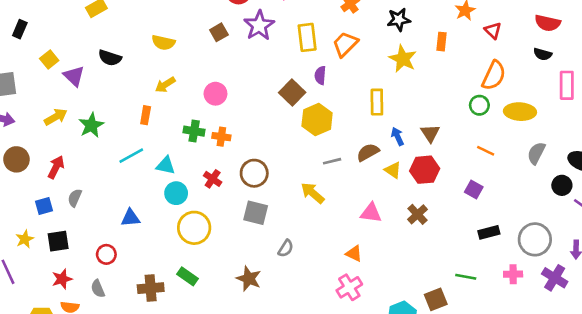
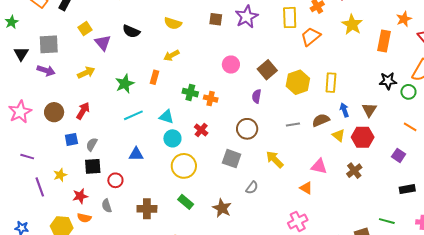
black star: (399, 20) -> (388, 81), moved
brown square: (219, 32) -> (216, 19), turned 32
yellow rectangle: (307, 37) -> (290, 18), moved
orange rectangle: (442, 42) -> (384, 41), size x1.5
yellow star: (403, 59) -> (352, 25), moved
purple semicircle: (320, 75) -> (257, 96), moved
pink circle: (215, 94) -> (231, 65), moved
yellow hexagon: (317, 120) -> (298, 82), moved
green star: (91, 125) -> (125, 84), moved
cyan line: (131, 156) -> (133, 115), moved
brown circle: (16, 159) -> (54, 112), moved
brown circle: (254, 173) -> (247, 129), moved
yellow arrow: (313, 193) -> (275, 159), moved
gray semicircle: (75, 198) -> (92, 144), moved
yellow star: (25, 239) -> (60, 175), moved
black square: (58, 241) -> (93, 166), moved
orange triangle: (354, 254) -> (306, 188), moved
green rectangle: (188, 276) -> (186, 202), moved

